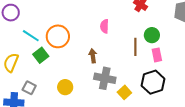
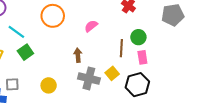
pink semicircle: (104, 26) -> (91, 26), turned 48
orange circle: (58, 36) -> (53, 16), moved
gray square: (29, 88) -> (12, 84), turned -32
yellow square: (124, 92) -> (112, 73), moved

